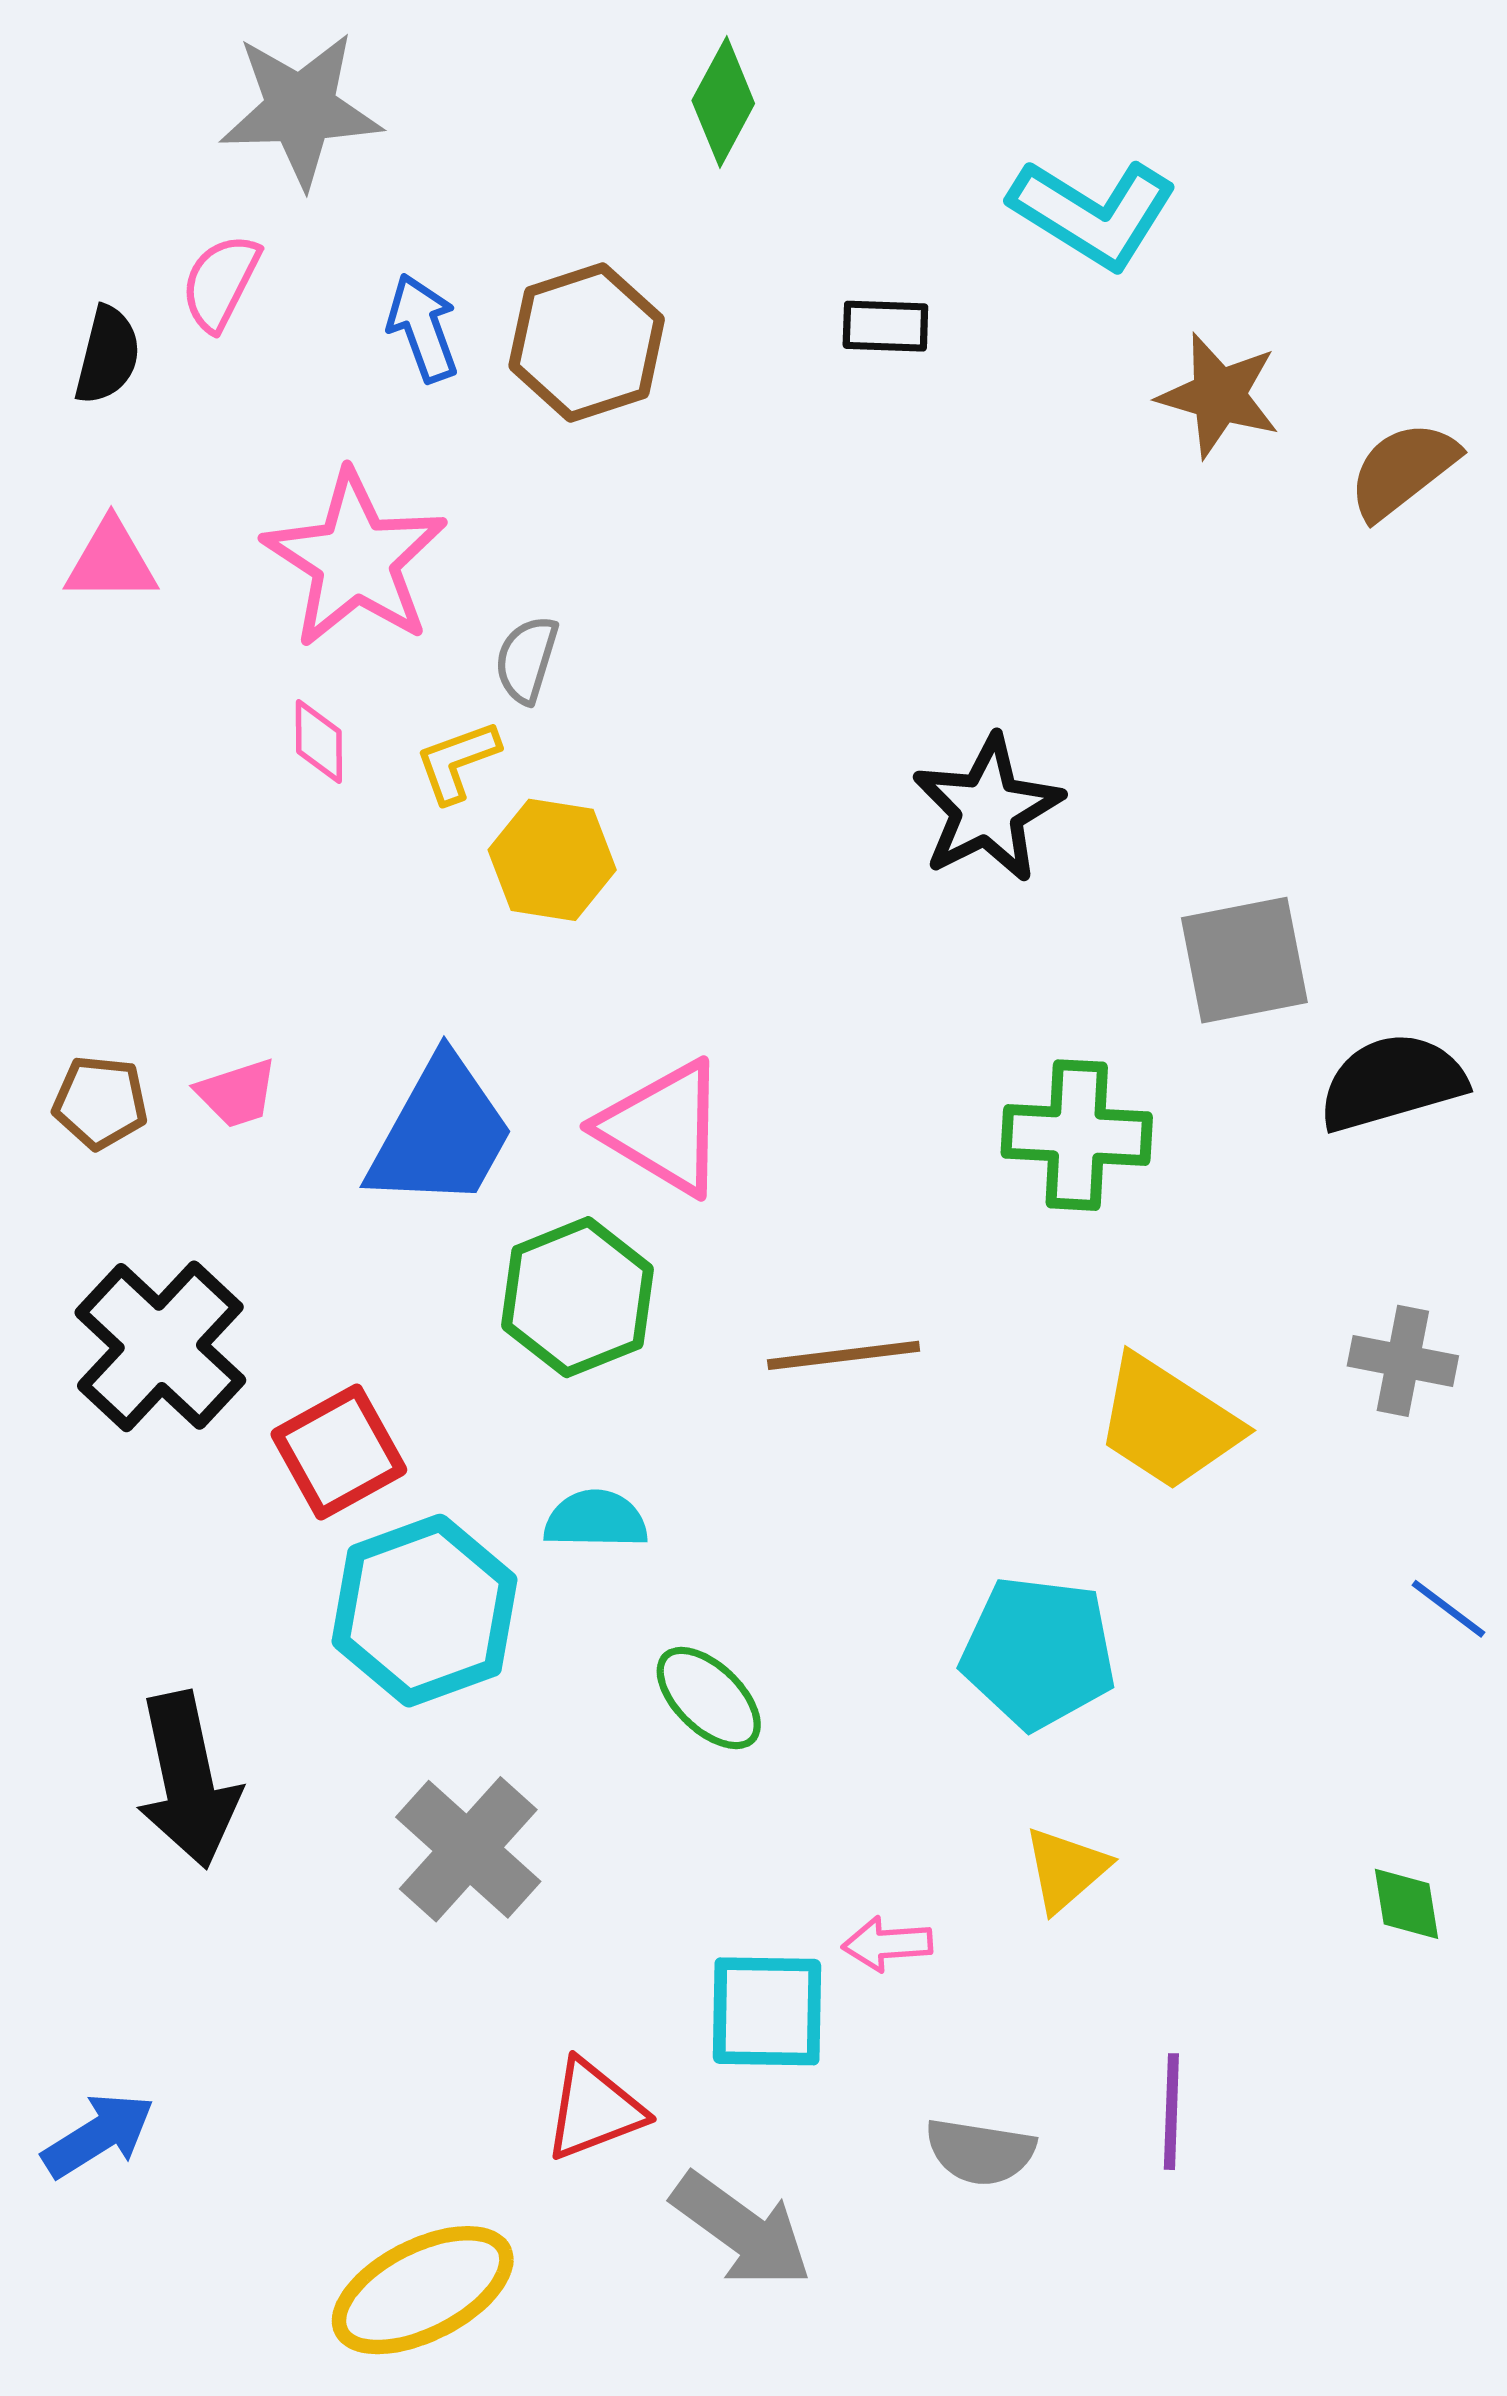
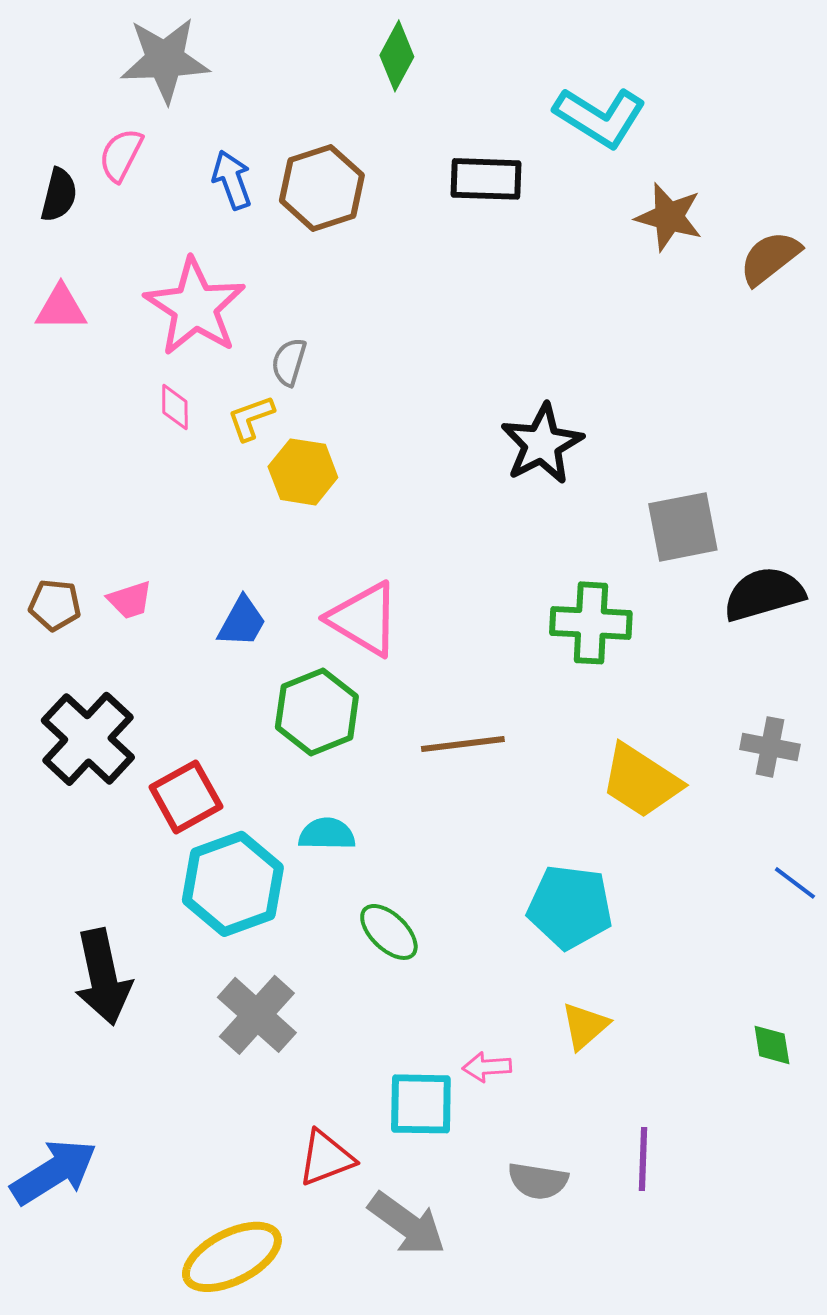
black rectangle: (885, 326) -> (486, 179), size x1.5
blue trapezoid: (441, 1133) -> (242, 622), size x0.6
blue arrow: (98, 2135) -> (54, 1172), size x1.4

